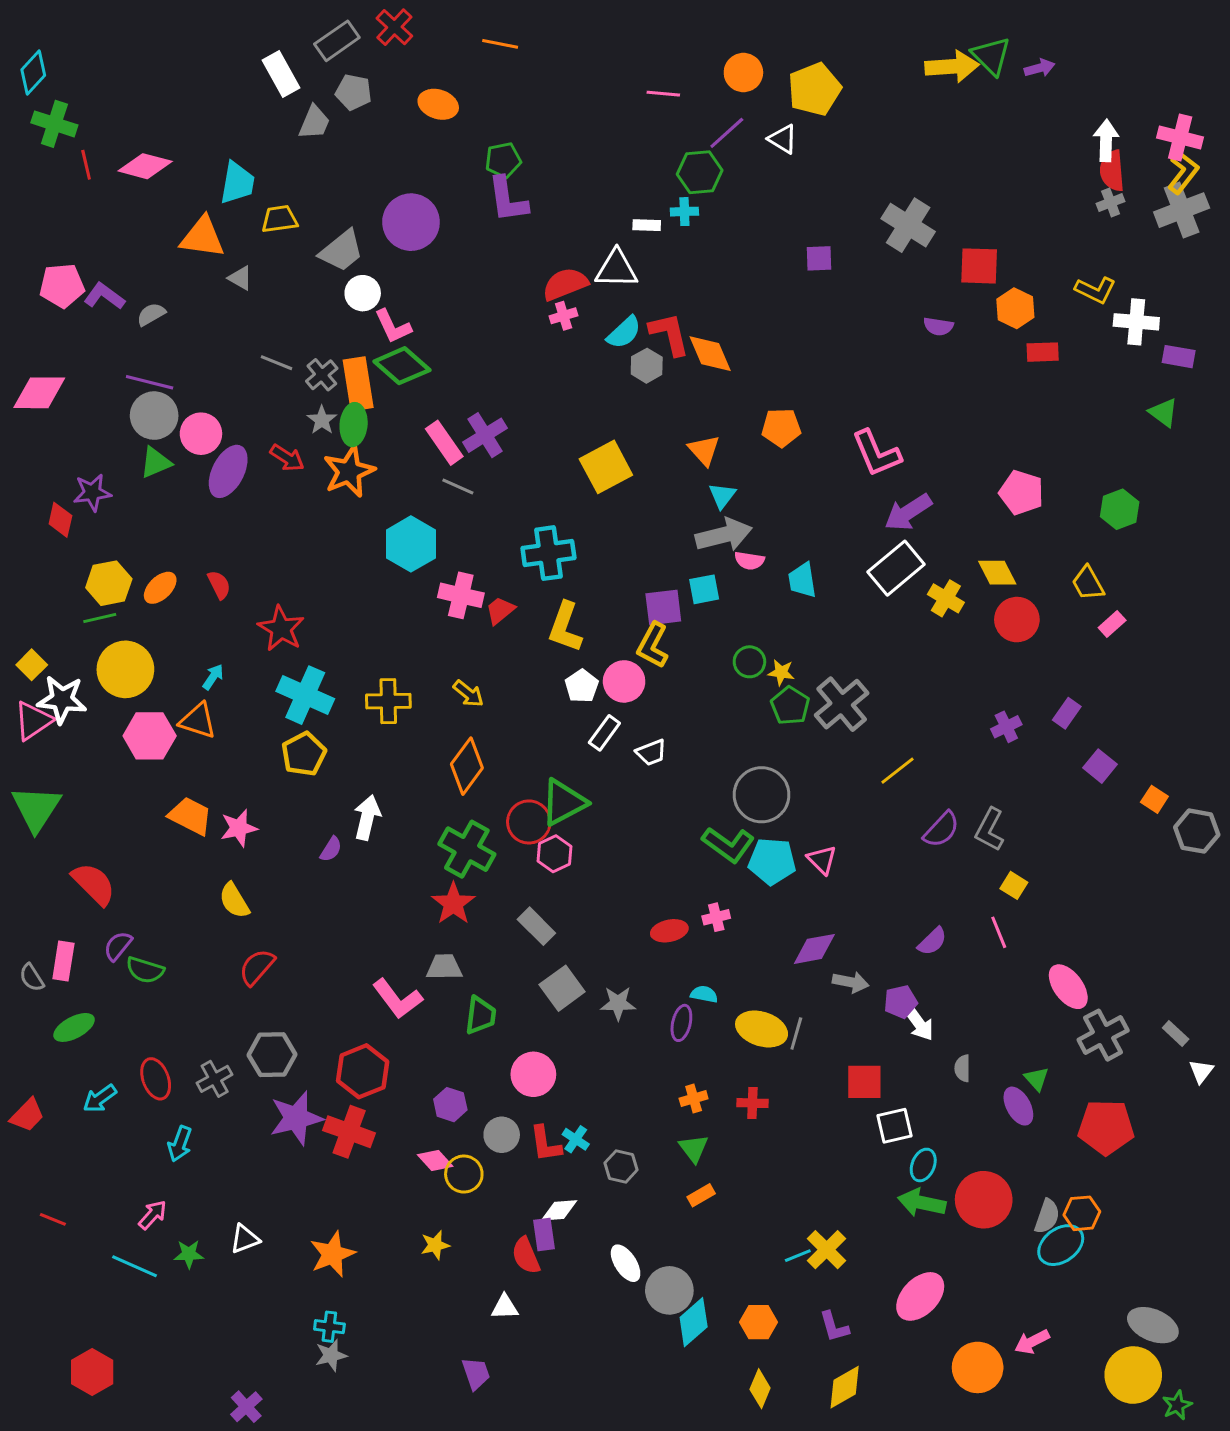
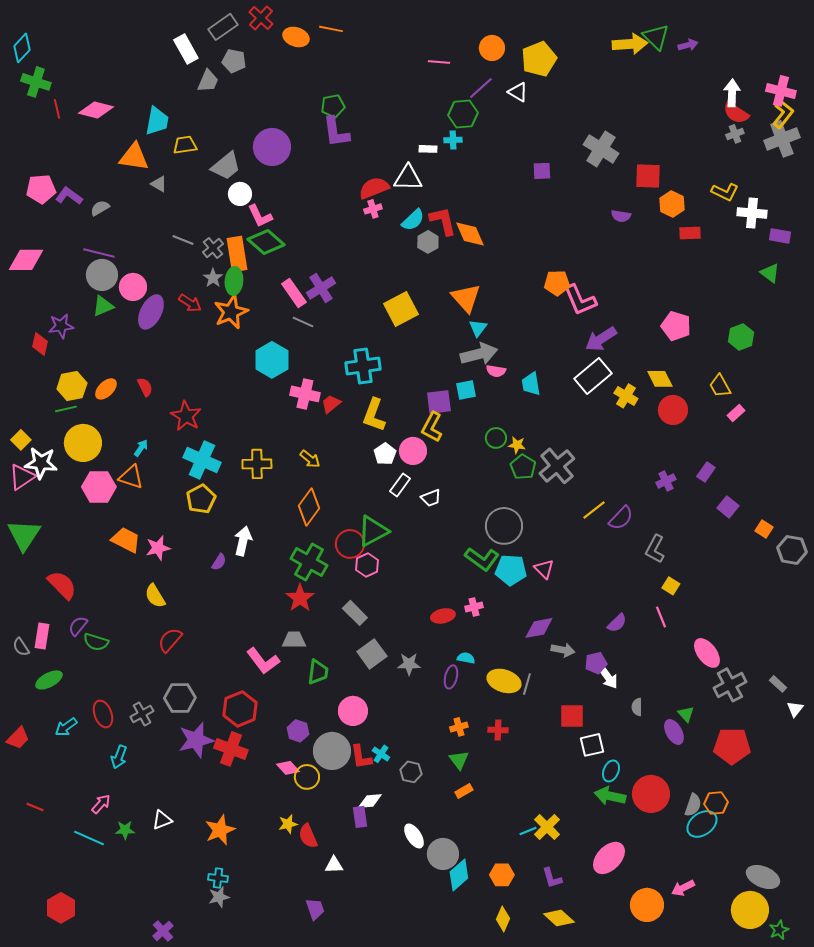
orange ellipse: (438, 104) -> (296, 37), moved
red semicircle: (1112, 171) -> (736, 113), turned -52
orange pentagon: (781, 428) -> (557, 283), moved
orange triangle: (704, 450) -> (466, 298), size x1.4
purple semicircle: (941, 830) -> (621, 518), moved
gray circle: (502, 1135) -> (332, 751), size x1.6
red semicircle: (526, 1256) -> (308, 836), moved
yellow diamond: (845, 1387) -> (559, 918), turned 72

